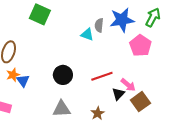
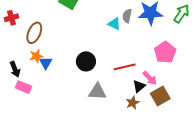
pink pentagon: (140, 46) -> (165, 52), moved
gray triangle: (62, 109) -> (97, 92), moved
brown star: (98, 113) -> (133, 103), moved

